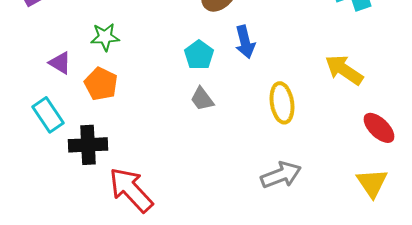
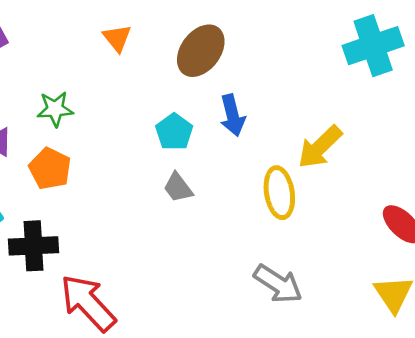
yellow arrow: (344, 70) -> (320, 147), moved, turned -78
gray arrow: (281, 175) -> (278, 284), turned 54

